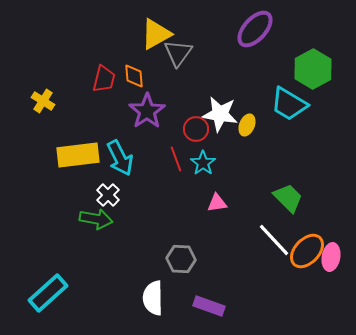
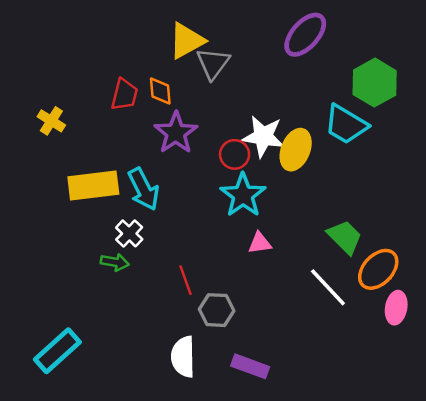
yellow ellipse: (247, 125) -> (296, 150), size x1.6
red line: (176, 159) -> (185, 280), moved
cyan star: (203, 163) -> (243, 195), size x1.5
green arrow: (96, 219) -> (115, 262), size x0.7
orange ellipse: (307, 251) -> (378, 269), moved

